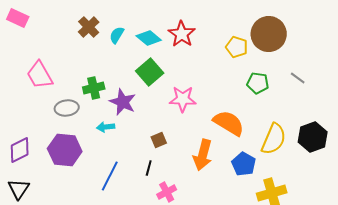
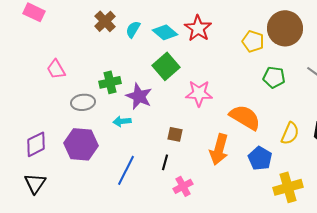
pink trapezoid: (40, 75) -> (56, 69), size x0.7
yellow semicircle: (274, 139) -> (290, 133), size x0.7
brown square: (159, 140) -> (175, 134), turned 35

